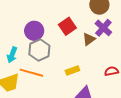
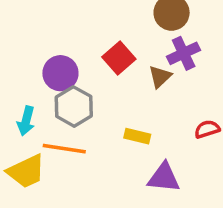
purple cross: (103, 28) -> (184, 53), turned 30
yellow rectangle: (72, 70) -> (137, 136), turned 40

